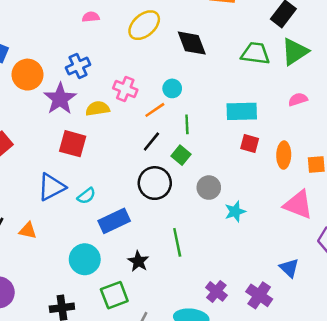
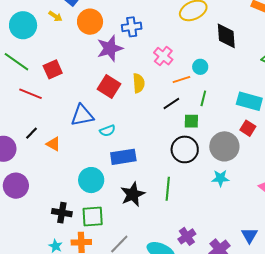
yellow semicircle: (98, 109) -> (139, 83), moved, turned 78
green square: (181, 155) -> (191, 121), turned 35
black circle: (155, 183) -> (185, 149), moved
gray circle: (209, 188) -> (224, 146), moved, size x1.5
black star: (138, 261) -> (133, 194), size x1.4
green square: (114, 295) -> (93, 216), moved

